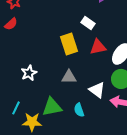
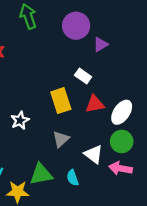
white star: (29, 73) -> (20, 120), moved
gray triangle: (69, 77) -> (61, 139), turned -42

